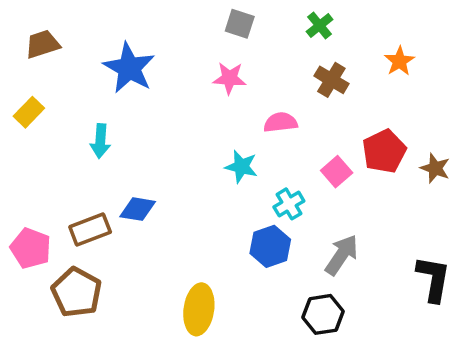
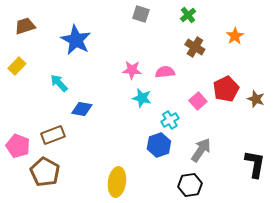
pink star: (229, 78) -> (132, 70), moved
cyan arrow: (100, 141) -> (59, 83), turned 132
blue diamond: (138, 209) -> (82, 109), moved

